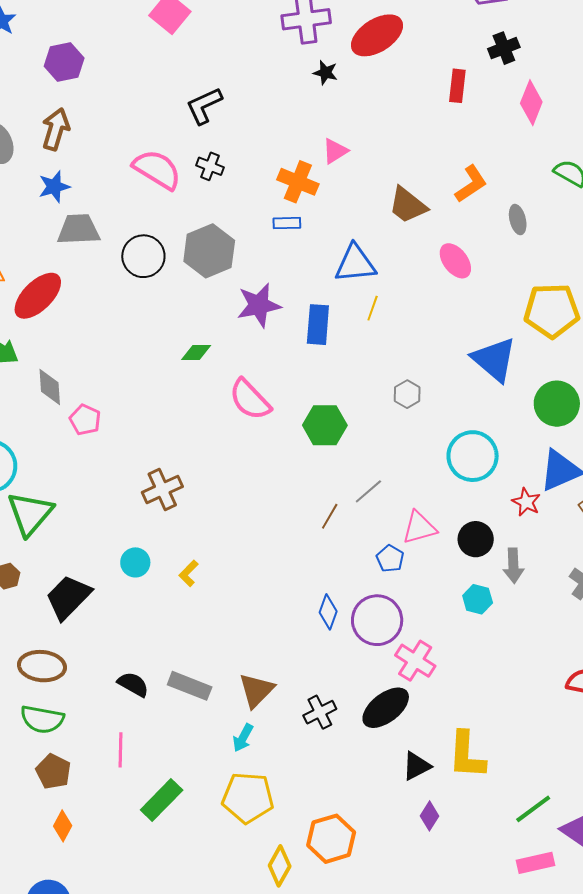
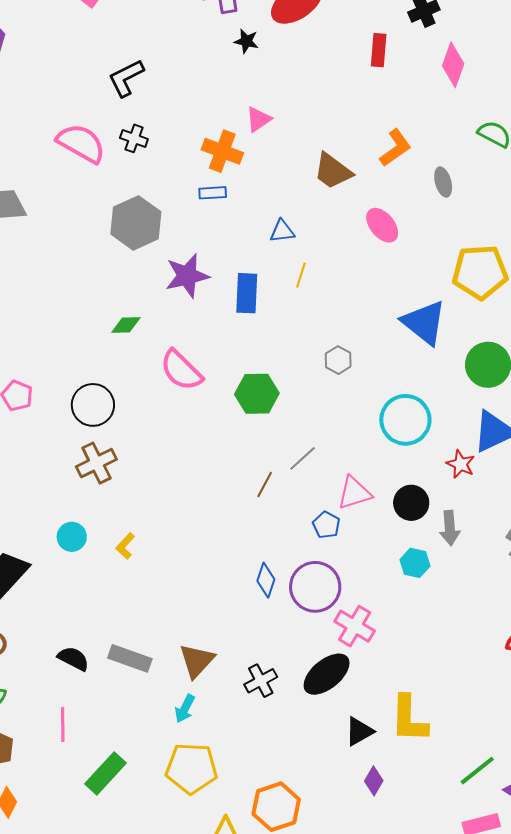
black circle: (143, 256) -> (93, 405), moved
blue triangle: (355, 264) -> (282, 231), size x0.6

